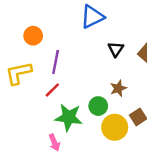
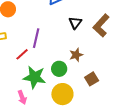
purple line: (56, 62) -> (36, 38), moved
yellow circle: (115, 127) -> (62, 94), moved

